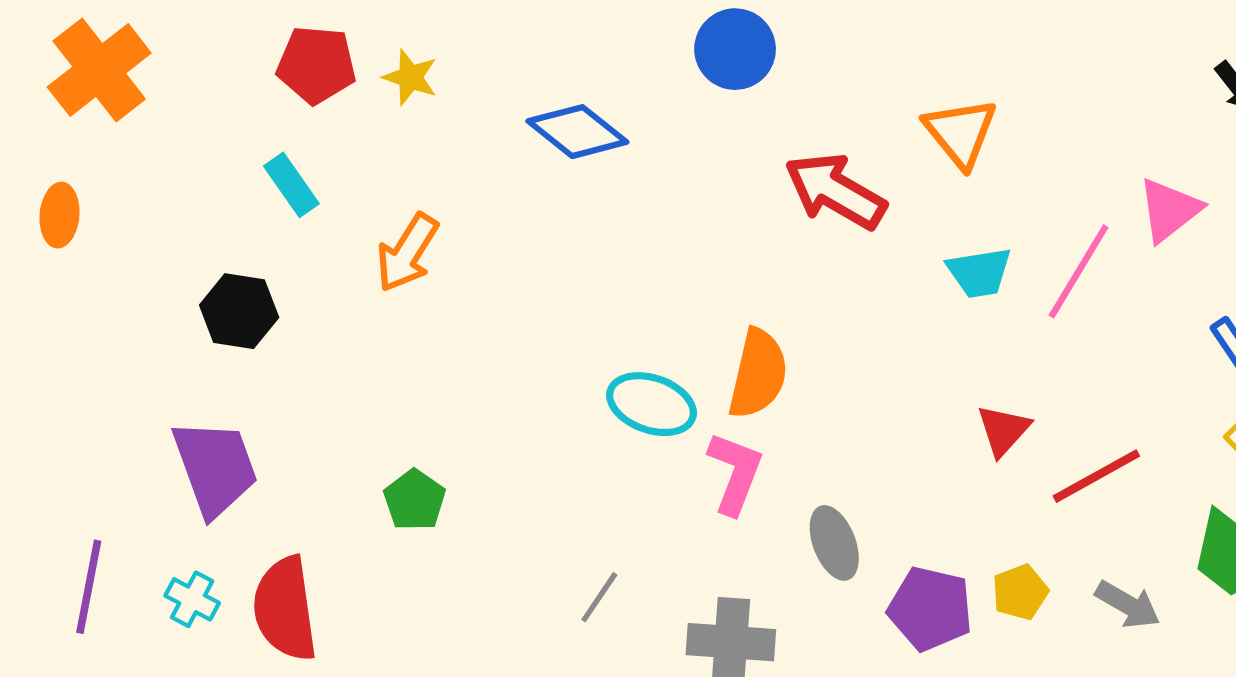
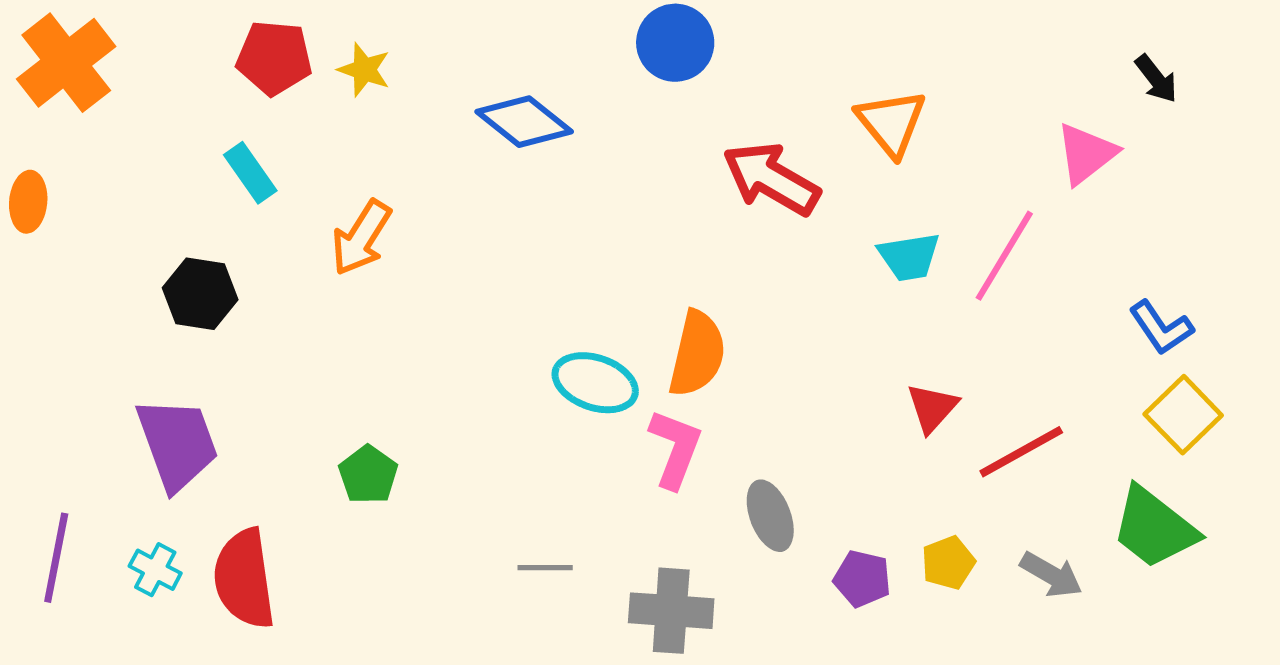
pink triangle: (1169, 210) -> (1086, 154), moved
gray line: (599, 597) -> (545, 568), turned 56
purple pentagon: (930, 609) -> (862, 579), size x0.7

